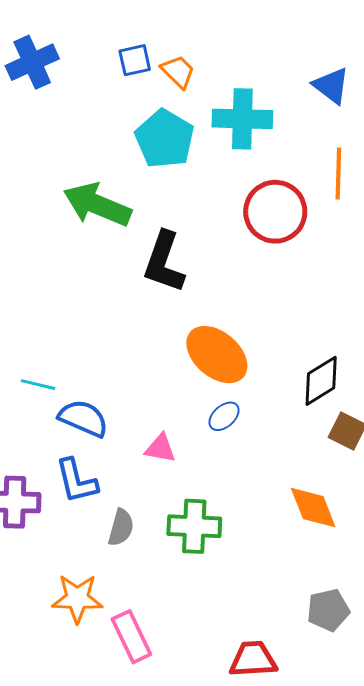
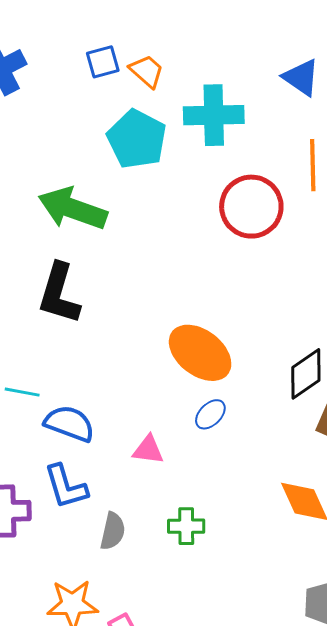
black L-shape: (164, 262) -> (59, 294), moved
green cross: (194, 526) -> (186, 526), size x0.7

